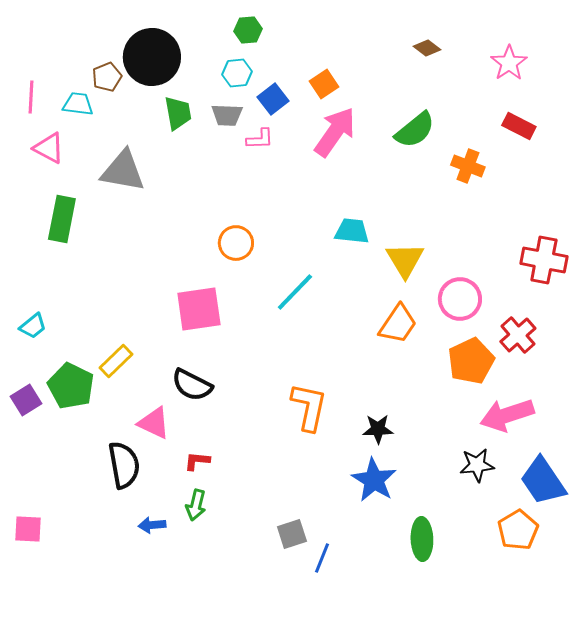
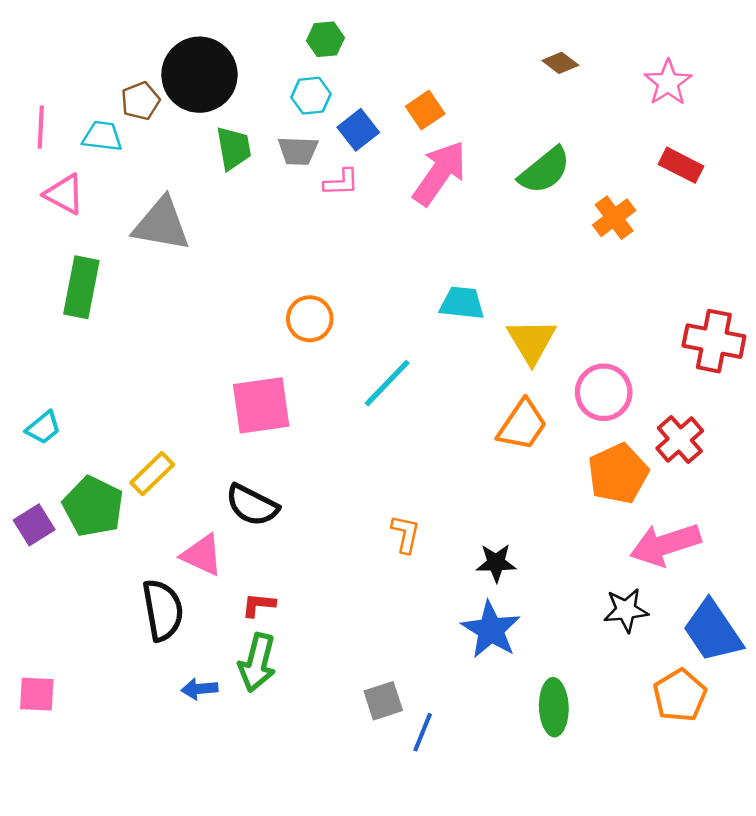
orange cross: (468, 166) -> (614, 218), turned 32
orange L-shape: (309, 407) -> (406, 534), size x0.6
green arrow: (196, 505) -> (257, 663), size x1.4

